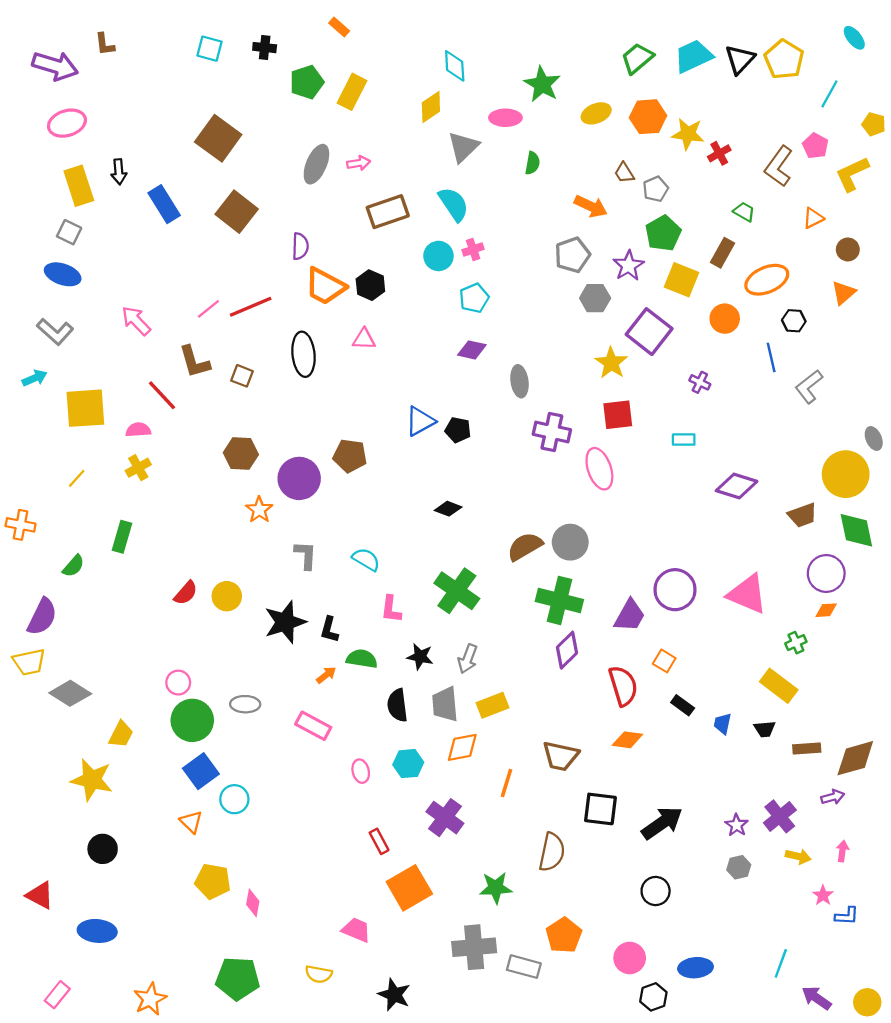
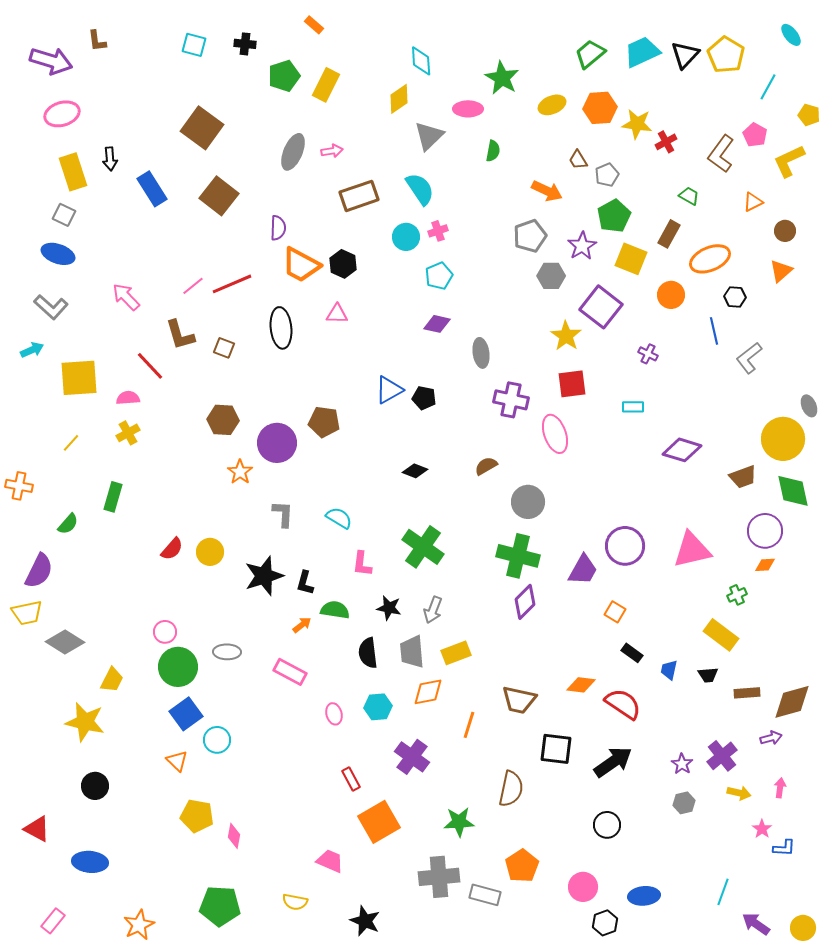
brown semicircle: (525, 546) -> (486, 466), moved, size x0.7
pink triangle: (747, 594) -> (692, 550), turned -36
red semicircle: (623, 686) -> (623, 704), moved, turned -39

